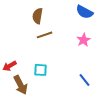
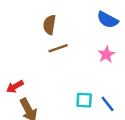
cyan square: (41, 70) -> (84, 100), moved

